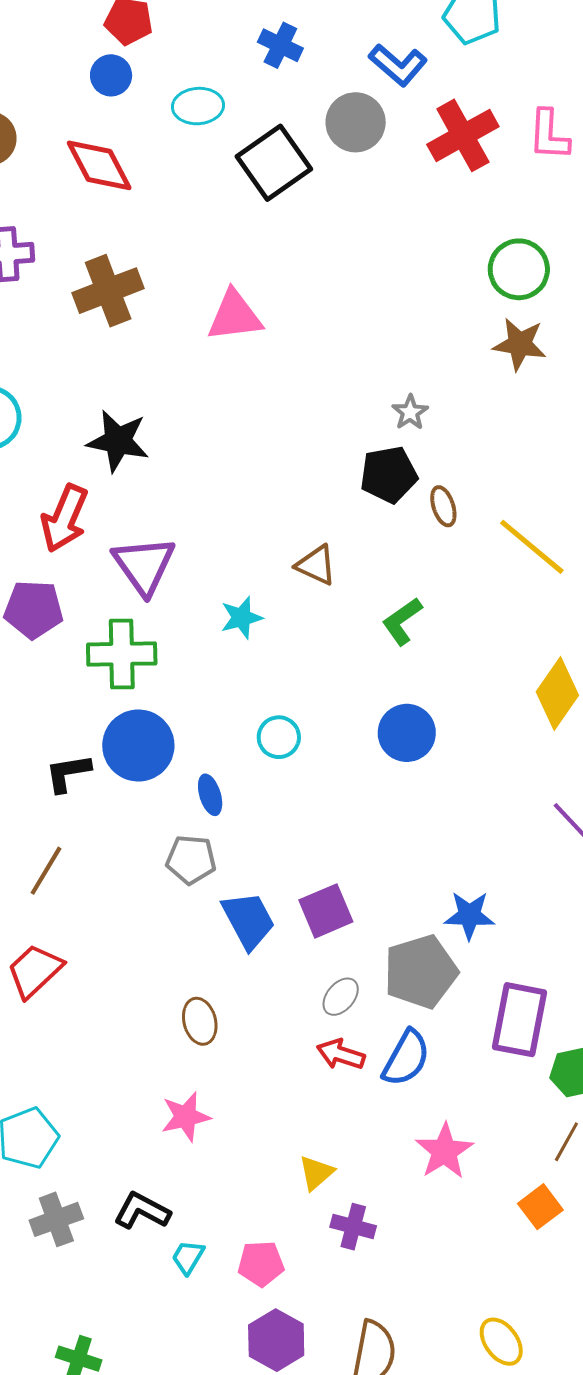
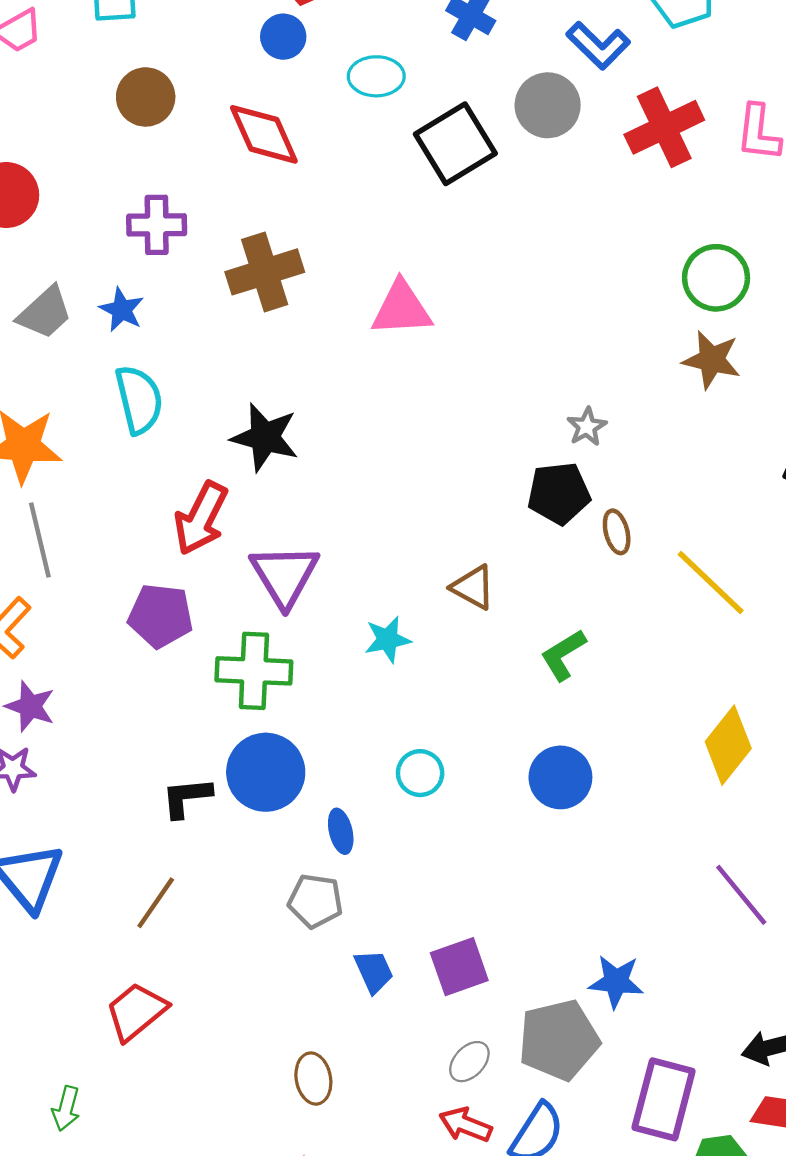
blue trapezoid: (248, 920) -> (374, 971), size x0.7

